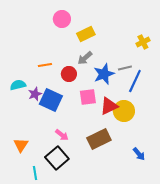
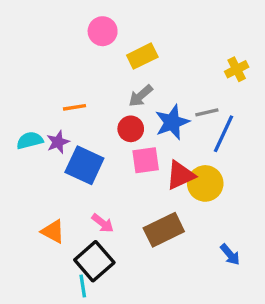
red circle: (69, 74) -> (131, 129), moved
purple star: (35, 94) -> (58, 142), moved
orange triangle: (21, 145) -> (53, 231), moved, turned -35
cyan line: (35, 173) -> (83, 286), moved

